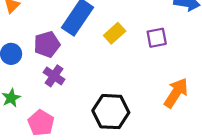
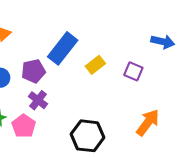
purple square: (157, 38) -> (133, 71), turned 30
pink pentagon: (41, 123) -> (24, 126), moved

